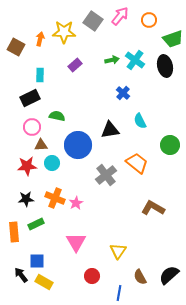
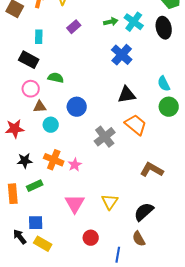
blue cross: (123, 93) -> (122, 55), size x1.5
black rectangle: (30, 98) -> (29, 60), turned 54
cyan semicircle: (140, 121) -> (164, 84), moved
black triangle: (110, 130) -> (127, 95), moved
blue circle: (78, 145) -> (77, 107), size x0.7
red star: (27, 166) -> (15, 129), moved
yellow triangle: (118, 251) -> (110, 202), moved
black semicircle: (169, 275) -> (144, 212), moved

